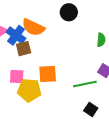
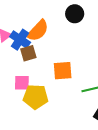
orange semicircle: (33, 27) -> (38, 31), turned -70
orange square: (48, 74) -> (63, 71), moved

